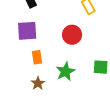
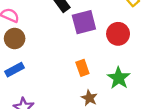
purple square: (27, 31) -> (84, 22), moved

